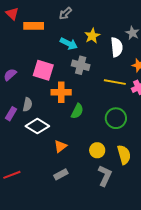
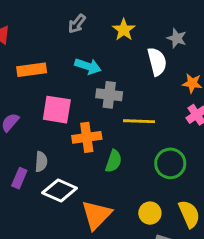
orange rectangle: (34, 26) -> (32, 70), moved
yellow star: (92, 36) -> (124, 30), moved
yellow line: (115, 82) -> (139, 121), moved
orange triangle: (60, 146) -> (96, 215), size x1.6

